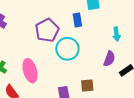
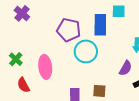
blue rectangle: (77, 20) -> (100, 25), size x1.5
purple pentagon: (47, 30) -> (69, 30), turned 30

